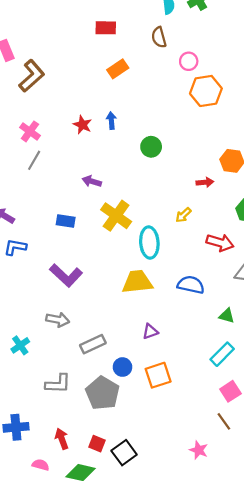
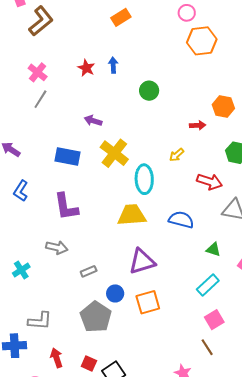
blue rectangle: (66, 221) -> (67, 156), size x1.4
blue L-shape: (15, 247) -> (21, 191), moved, turned -70
purple L-shape: (66, 275) -> (66, 207), turned 36
purple triangle: (150, 331) -> (142, 262), size x1.8
gray rectangle: (93, 344) -> (89, 271), size x0.7
gray L-shape: (58, 384) -> (40, 321), moved

